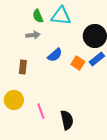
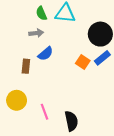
blue semicircle: (55, 55) -> (46, 54), moved

